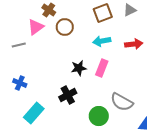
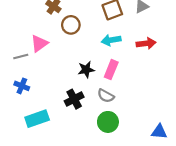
pink triangle: (36, 27) -> (39, 43), moved
gray line: (19, 45) -> (21, 57), moved
gray semicircle: (122, 102) -> (106, 96), moved, size x0.7
cyan rectangle: (34, 113) -> (37, 119), turned 30

